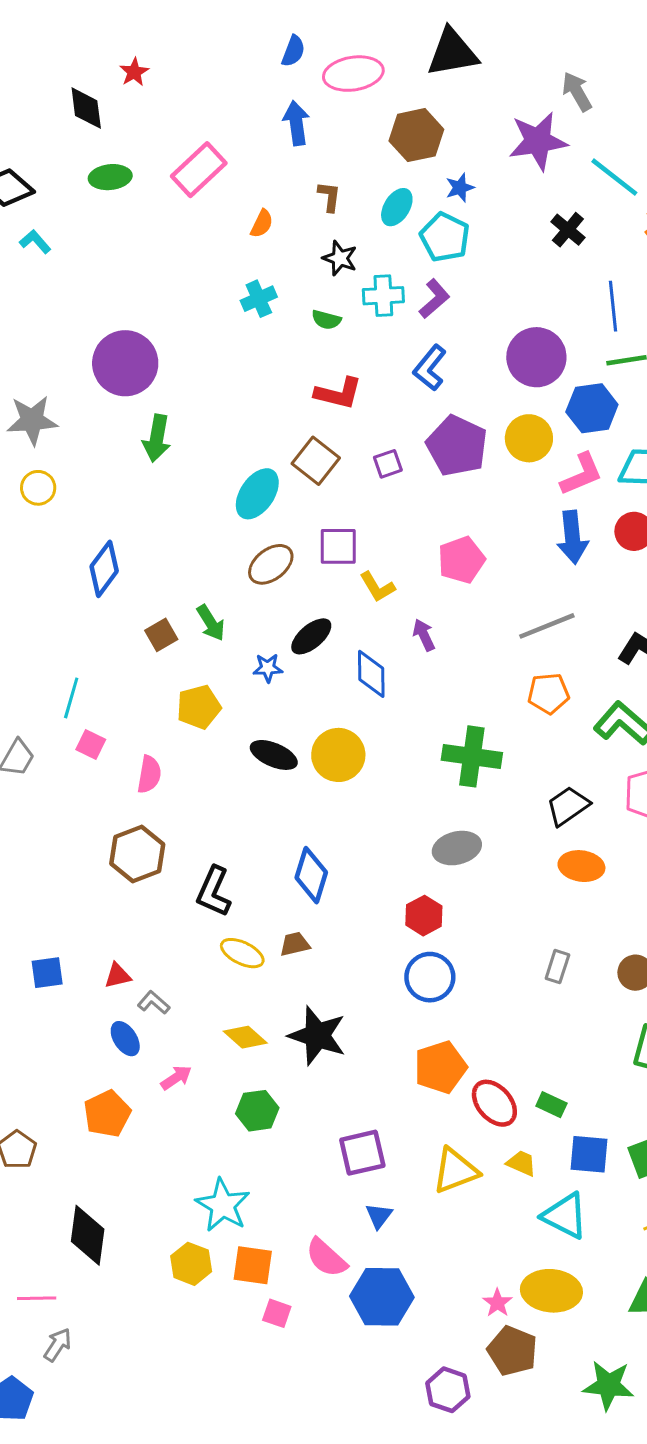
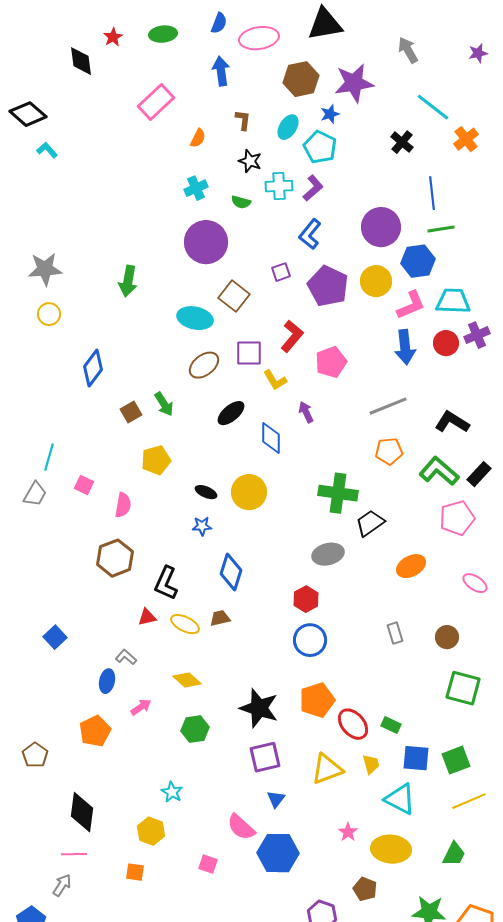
purple star: (538, 141) -> (354, 83), moved
green ellipse: (110, 177) -> (163, 34), moved
purple circle: (125, 363) -> (206, 242), moved
red L-shape: (338, 393) -> (292, 336), moved, turned -64
purple square: (388, 464) -> (281, 272), moved
cyan ellipse: (257, 494) -> (195, 318), turned 68
blue star: (268, 668) -> (202, 526), moved
cyan line: (71, 698) -> (49, 457), moved
black ellipse: (274, 755) -> (206, 492), size x0.7
black trapezoid: (568, 806) -> (370, 523), moved
orange ellipse: (581, 866) -> (411, 566), turned -36
gray rectangle: (557, 967) -> (395, 633), turned -35
blue square: (47, 973) -> (55, 637), turned -35
red triangle: (118, 976) -> (147, 617), moved
black star: (317, 1036) -> (259, 708), moved
blue ellipse: (125, 1039) -> (107, 681), turned 45
yellow trapezoid: (521, 1163) -> (371, 764), turned 50
cyan star: (223, 1205) -> (172, 792), size x0.6
orange square: (253, 1265) -> (135, 872), moved, size x0.7
pink line: (37, 1298) -> (74, 854), moved
pink star: (497, 1303) -> (348, 832), moved
brown pentagon: (512, 1351) -> (365, 889), size x0.7

